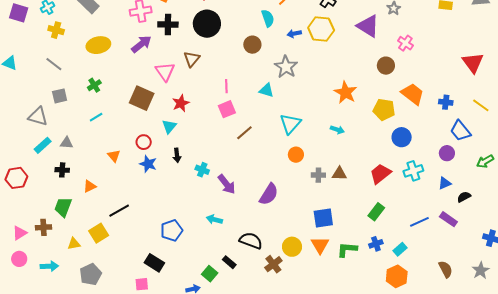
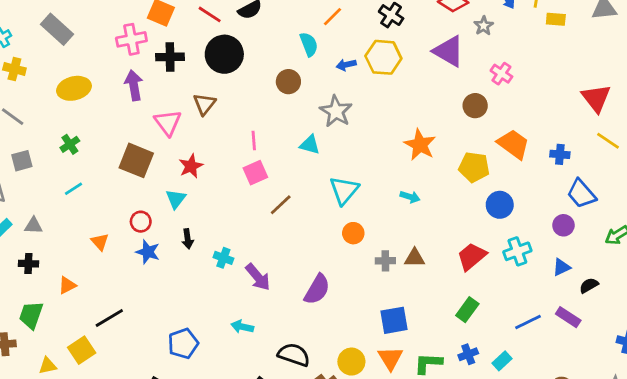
purple arrow: (141, 44) -> (134, 85), turned -60
yellow line: (481, 105) -> (608, 141), moved

